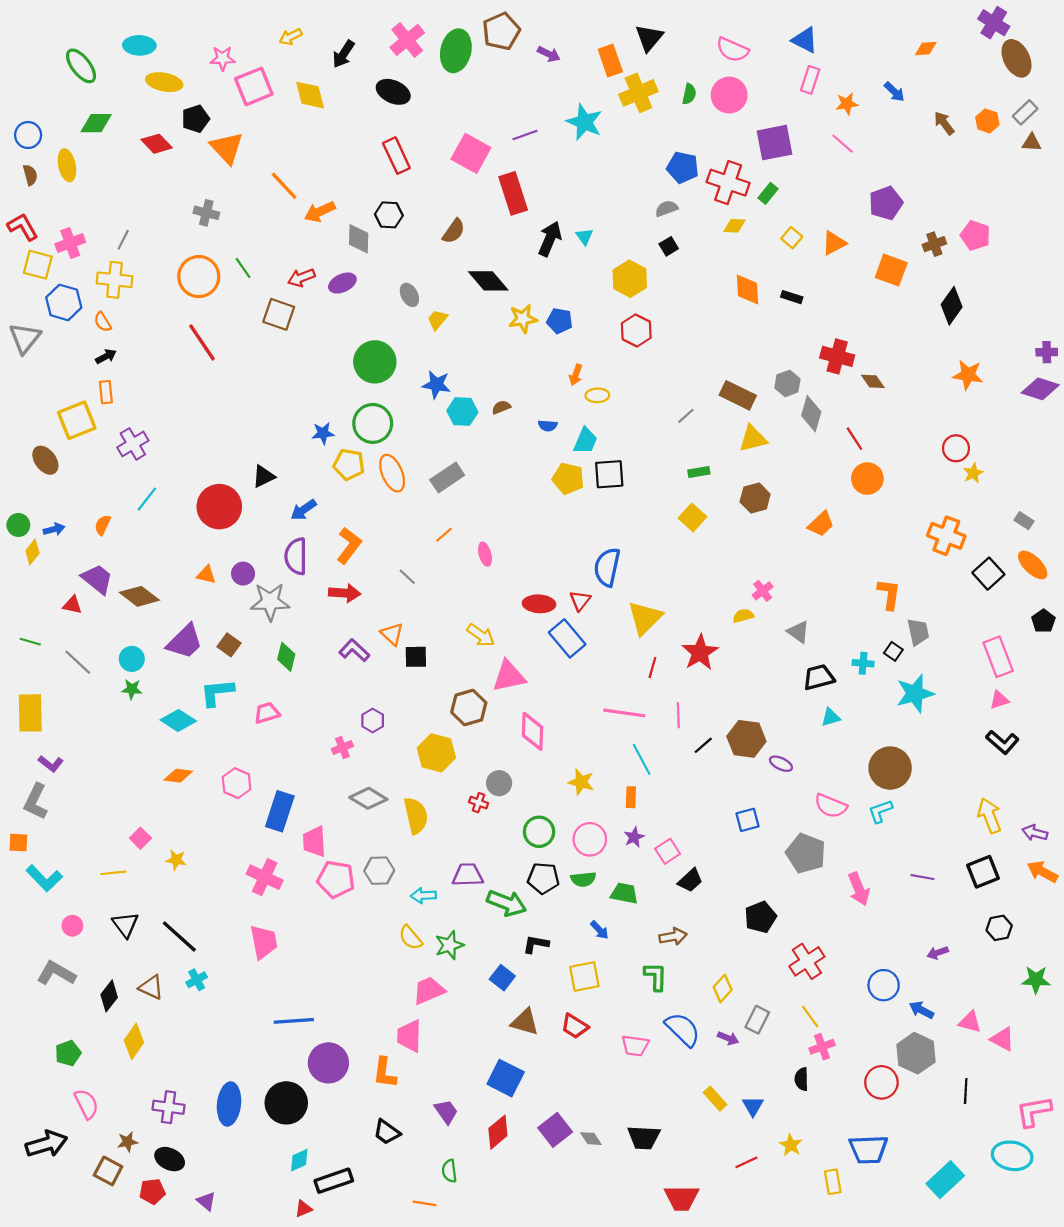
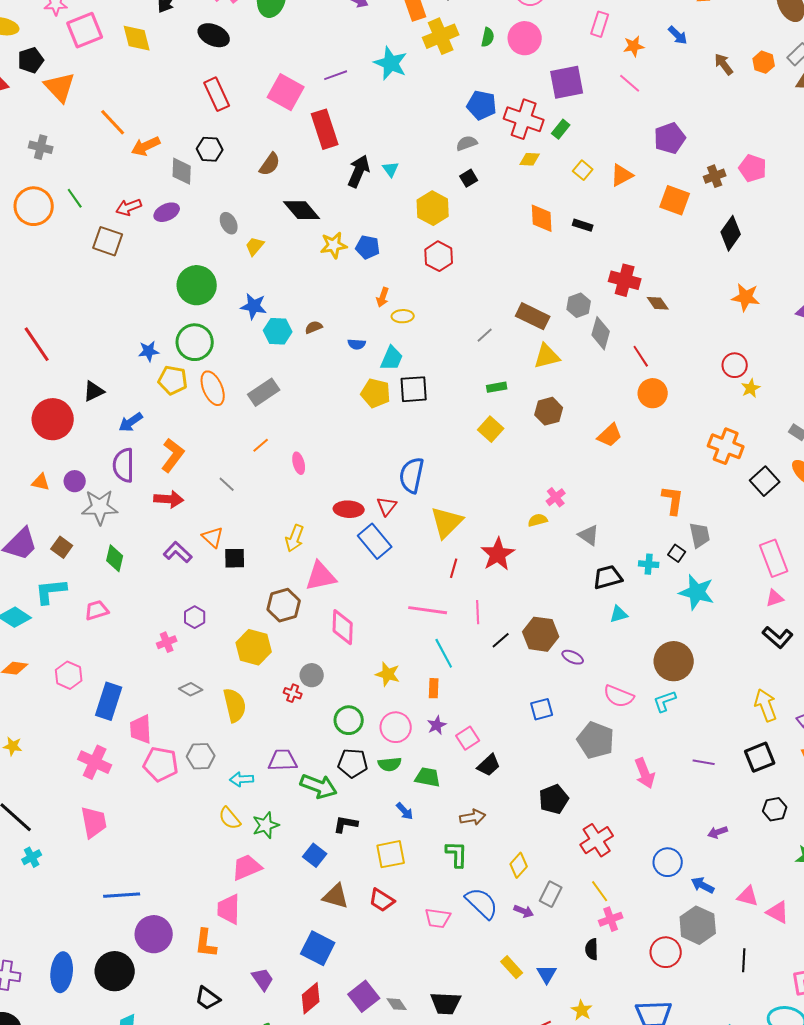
red line: (202, 342) -> (37, 344), moved
yellow arrow: (481, 635) -> (295, 538), turned 76
cyan star: (915, 693) -> (697, 592), turned 30
gray diamond: (368, 798) -> (191, 689), size x0.7

